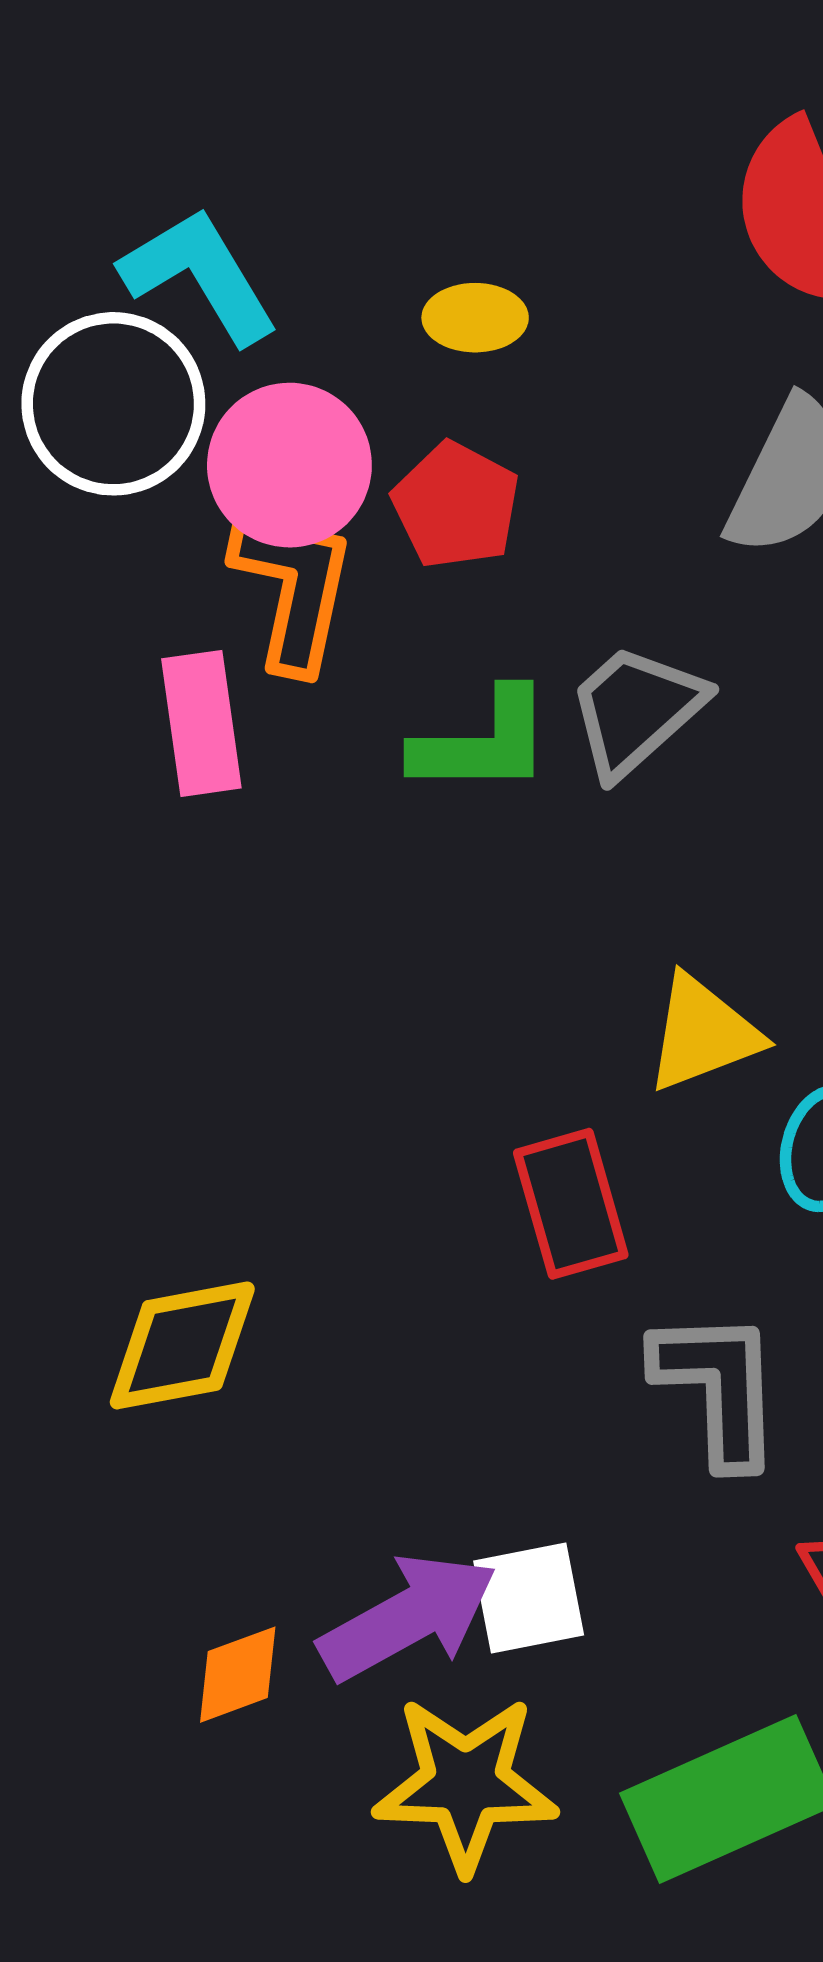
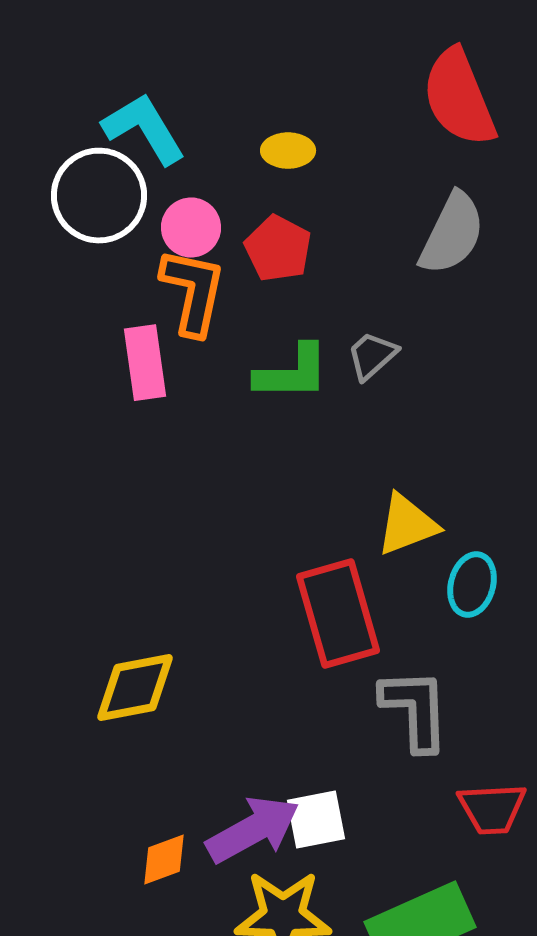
pink circle: (289, 465) -> (191, 228), size x0.7
gray trapezoid: (636, 710) -> (372, 356), size x0.7
red rectangle: (571, 1204) -> (338, 614), size x1.4

